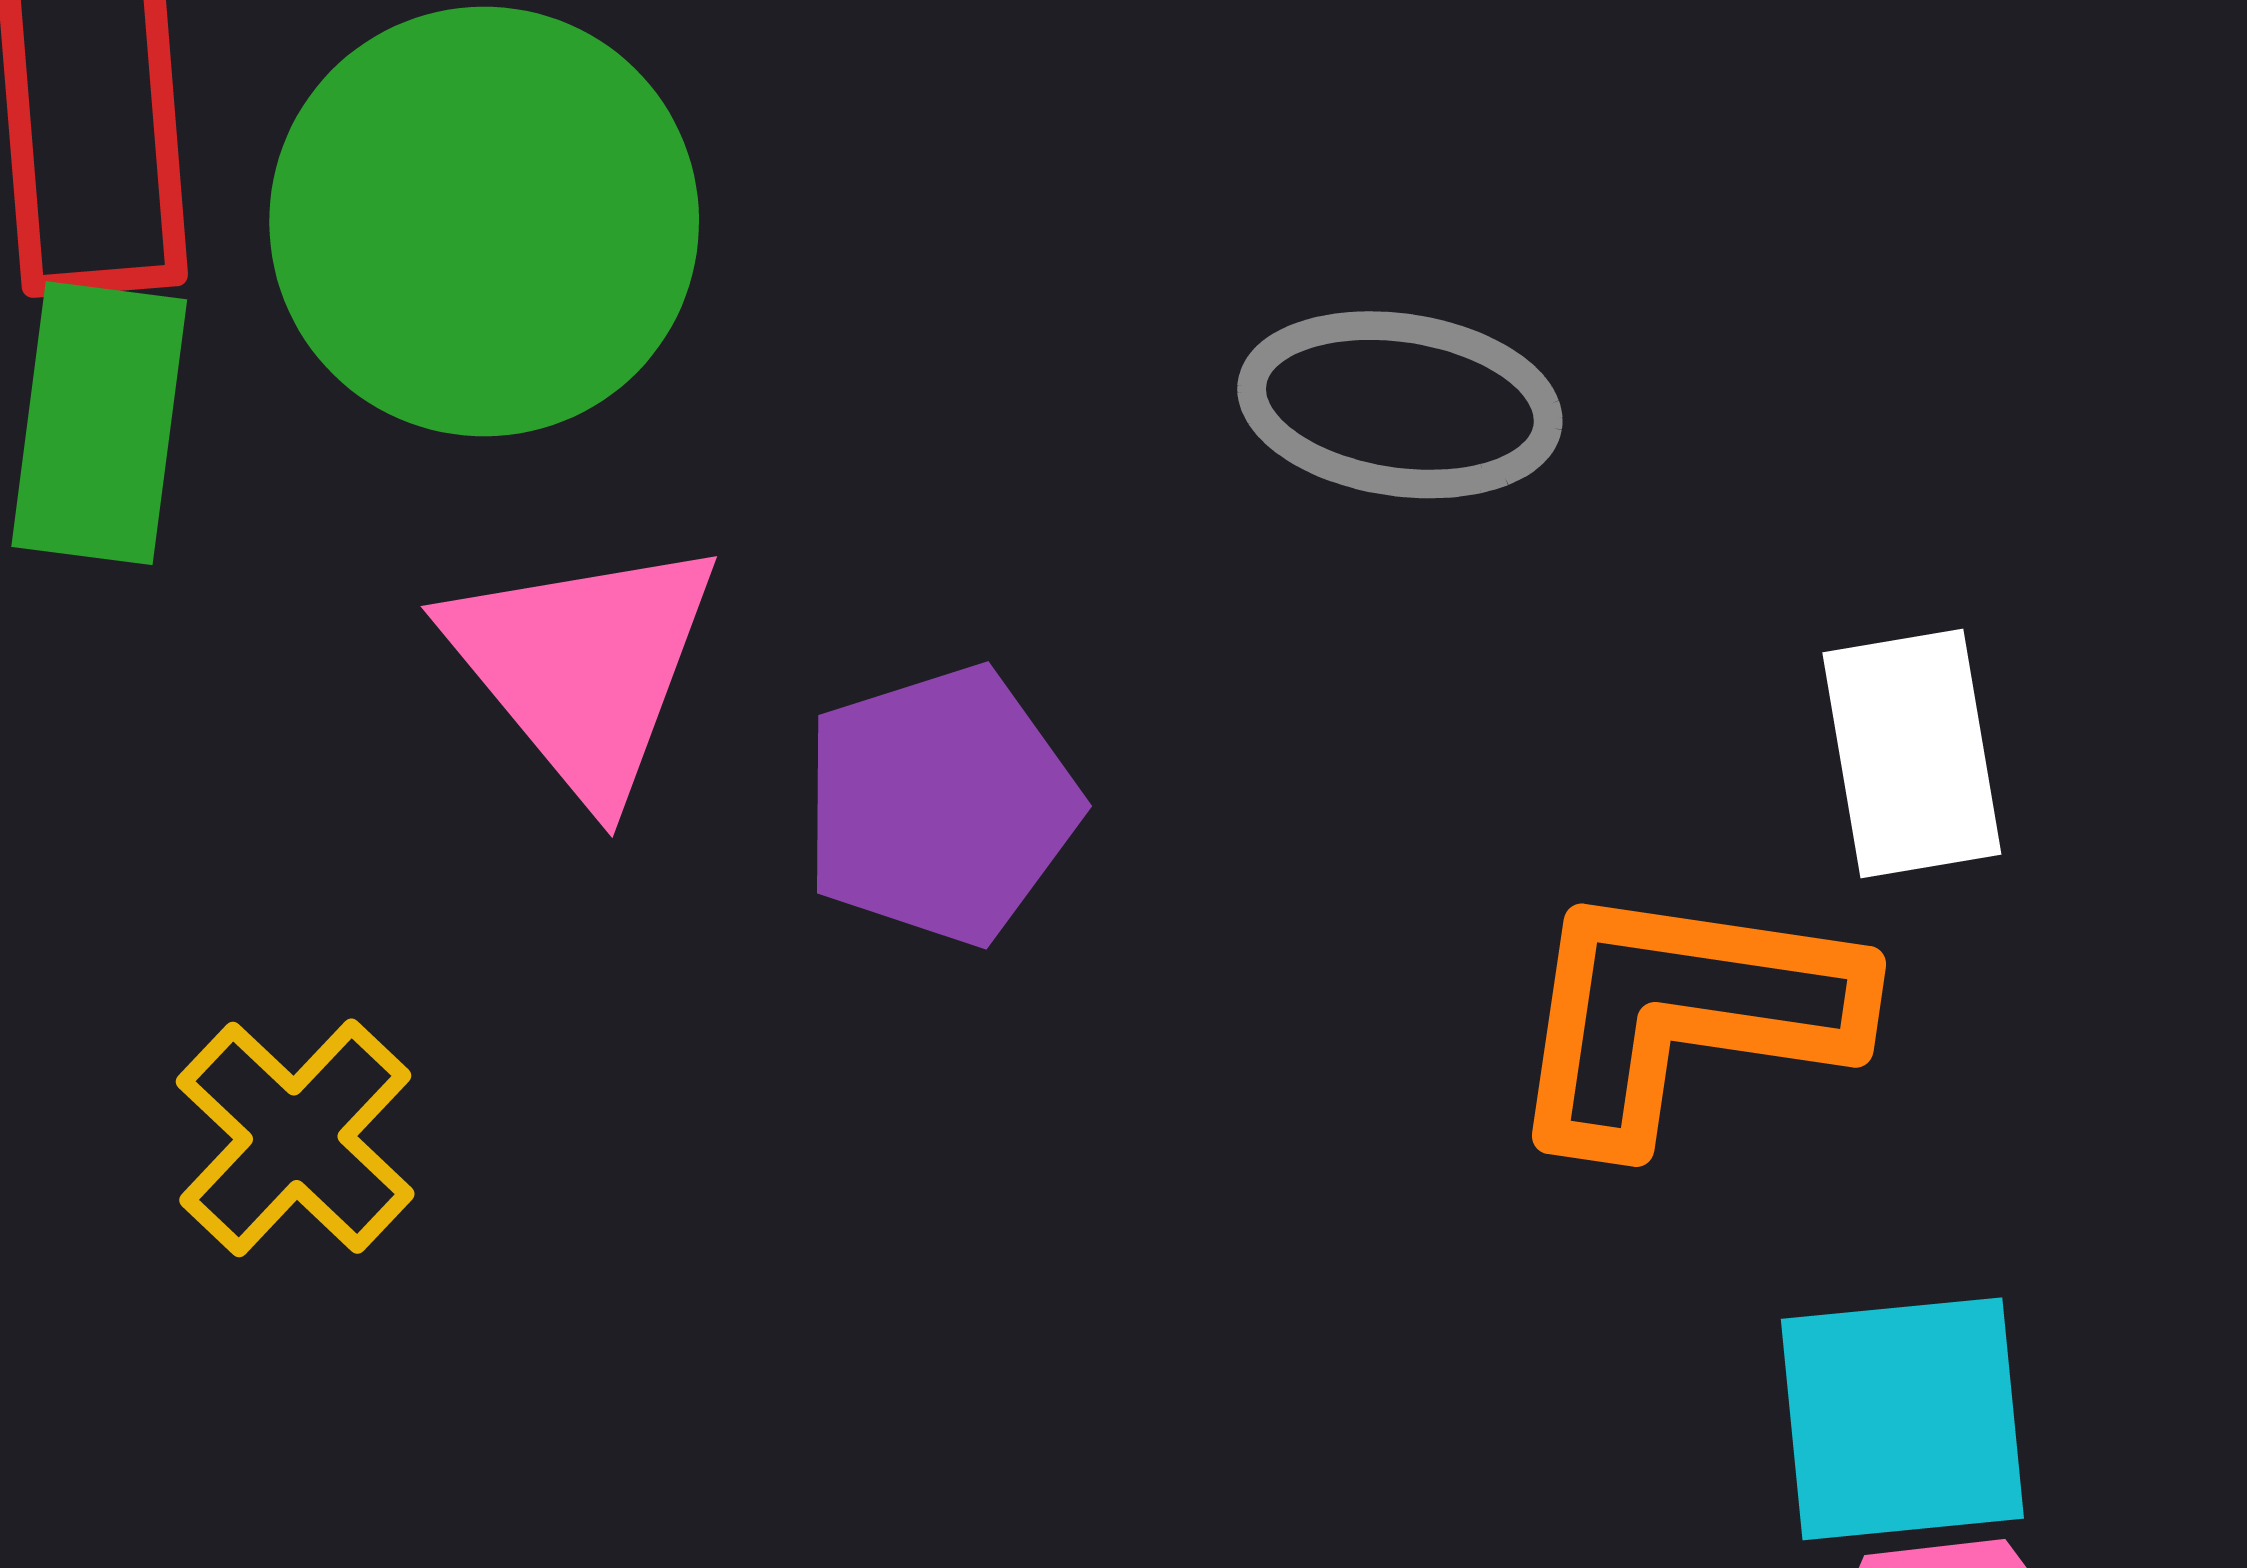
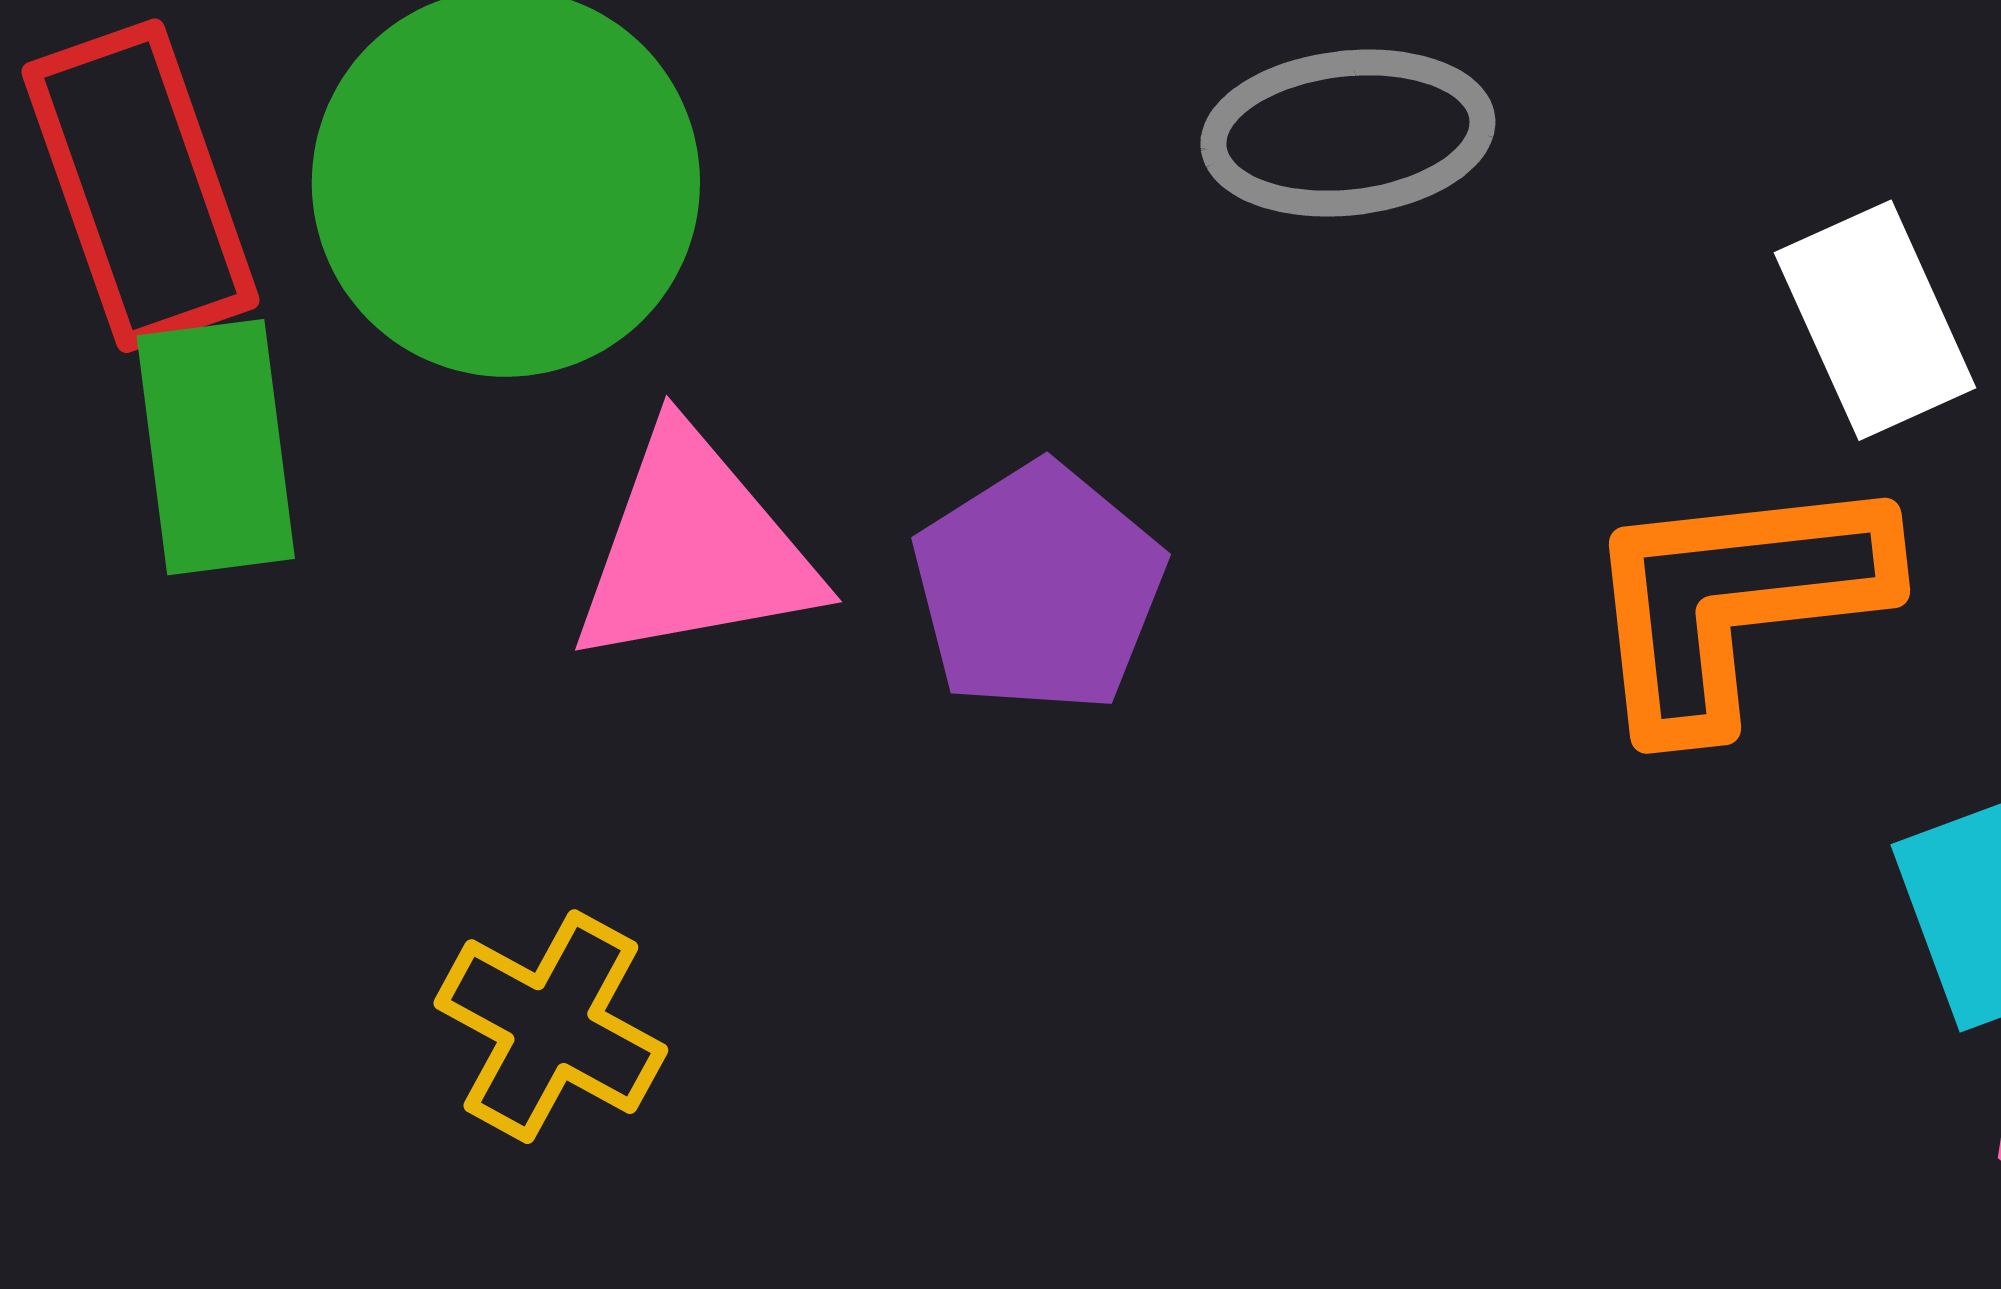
pink triangle: (583, 667) -> (695, 549), turned -46

